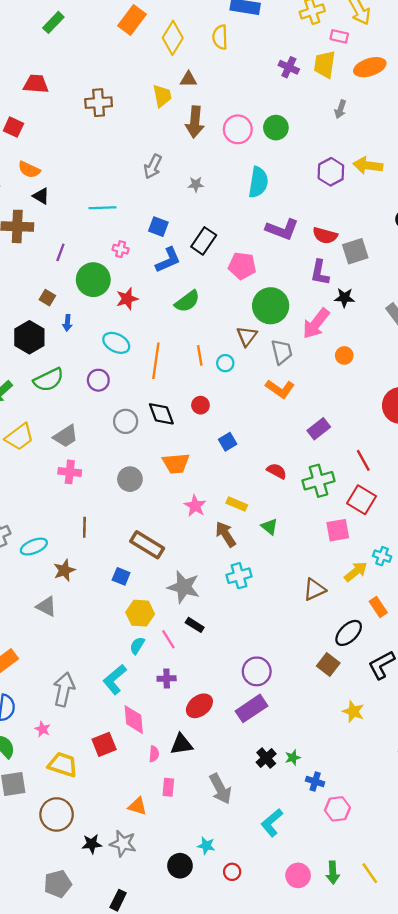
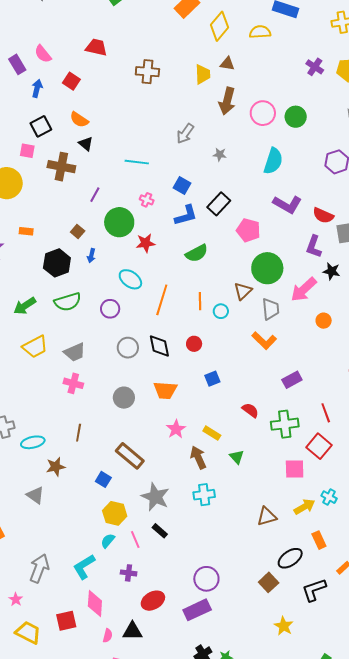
yellow semicircle: (220, 37) -> (260, 32), turned 80

